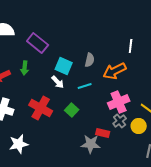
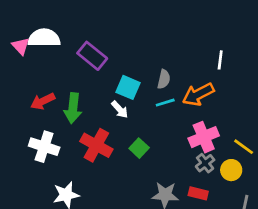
green arrow: (25, 68) -> (73, 108), moved, size x1.5
cyan line: (85, 86) -> (165, 103), moved
red rectangle: (103, 133) -> (198, 193), moved

